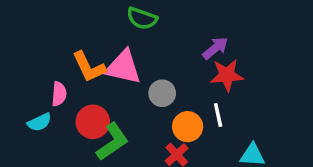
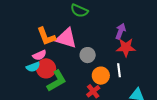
purple arrow: (215, 48) -> (121, 31), turned -35
pink semicircle: (59, 94) -> (40, 55), moved, turned 56
cyan semicircle: (39, 122) -> (33, 67), moved

